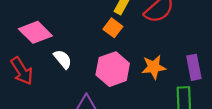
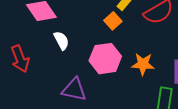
red arrow: (22, 71) -> (20, 59), moved

